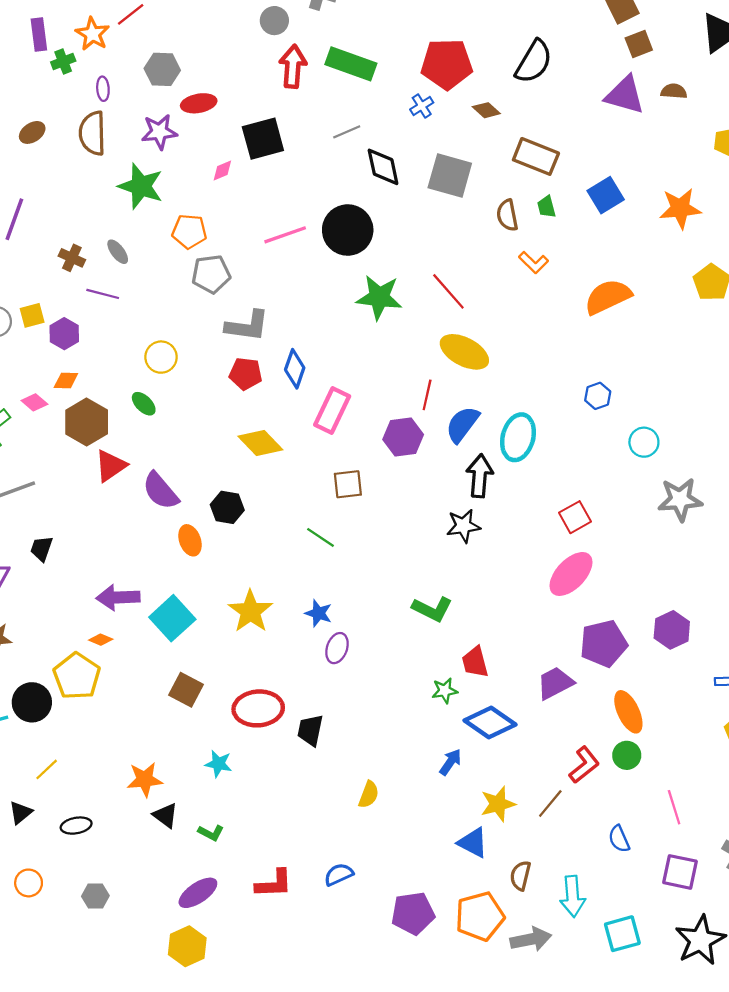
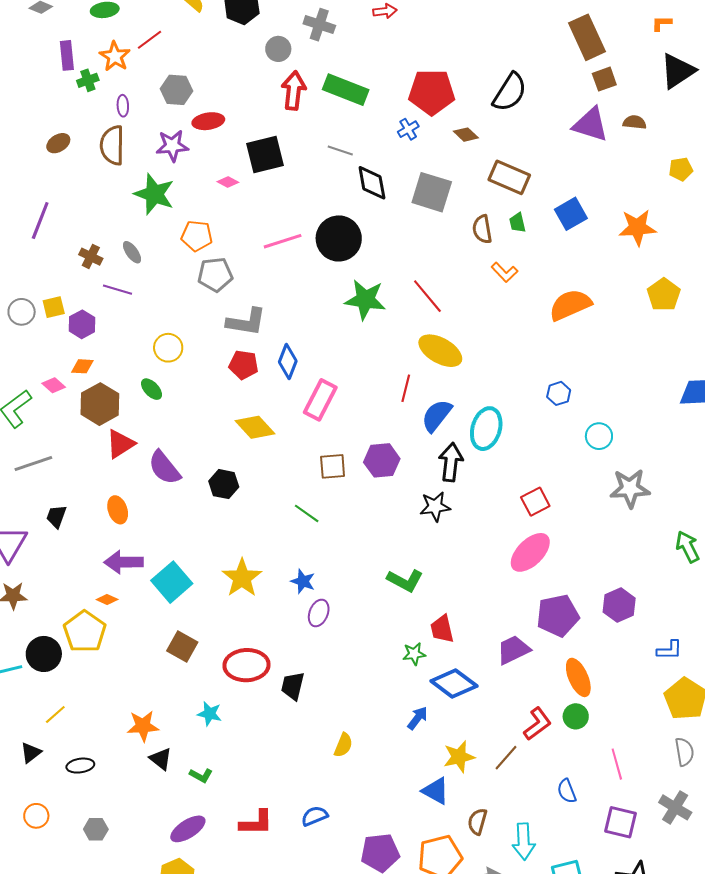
gray line: (347, 132) -> (340, 150), turned 40
pink diamond: (222, 170) -> (228, 182), turned 50
purple hexagon: (403, 437) -> (382, 460), moved
orange ellipse: (190, 540) -> (118, 510), moved

